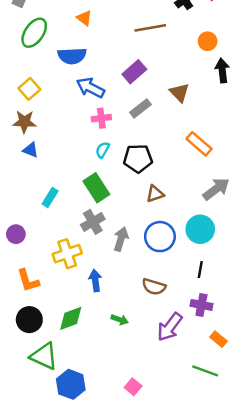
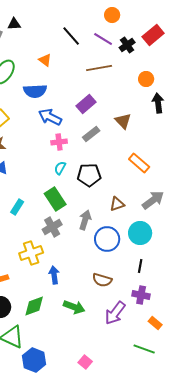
brown triangle: (155, 194) -> (117, 204), moved
gray arrow: (121, 239) -> (85, 220), moved
green arrow: (120, 320) -> (74, 307), size x1.5

